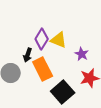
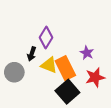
yellow triangle: (59, 40) -> (49, 65), moved
orange rectangle: (43, 69) -> (65, 68), moved

